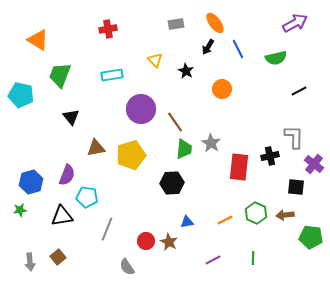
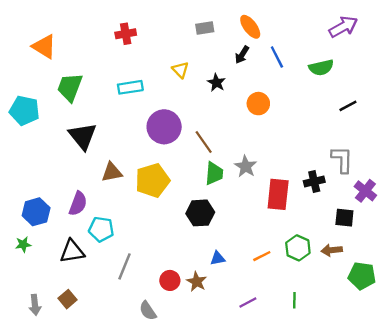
black triangle: (71, 117) -> (83, 136), size x1.5

